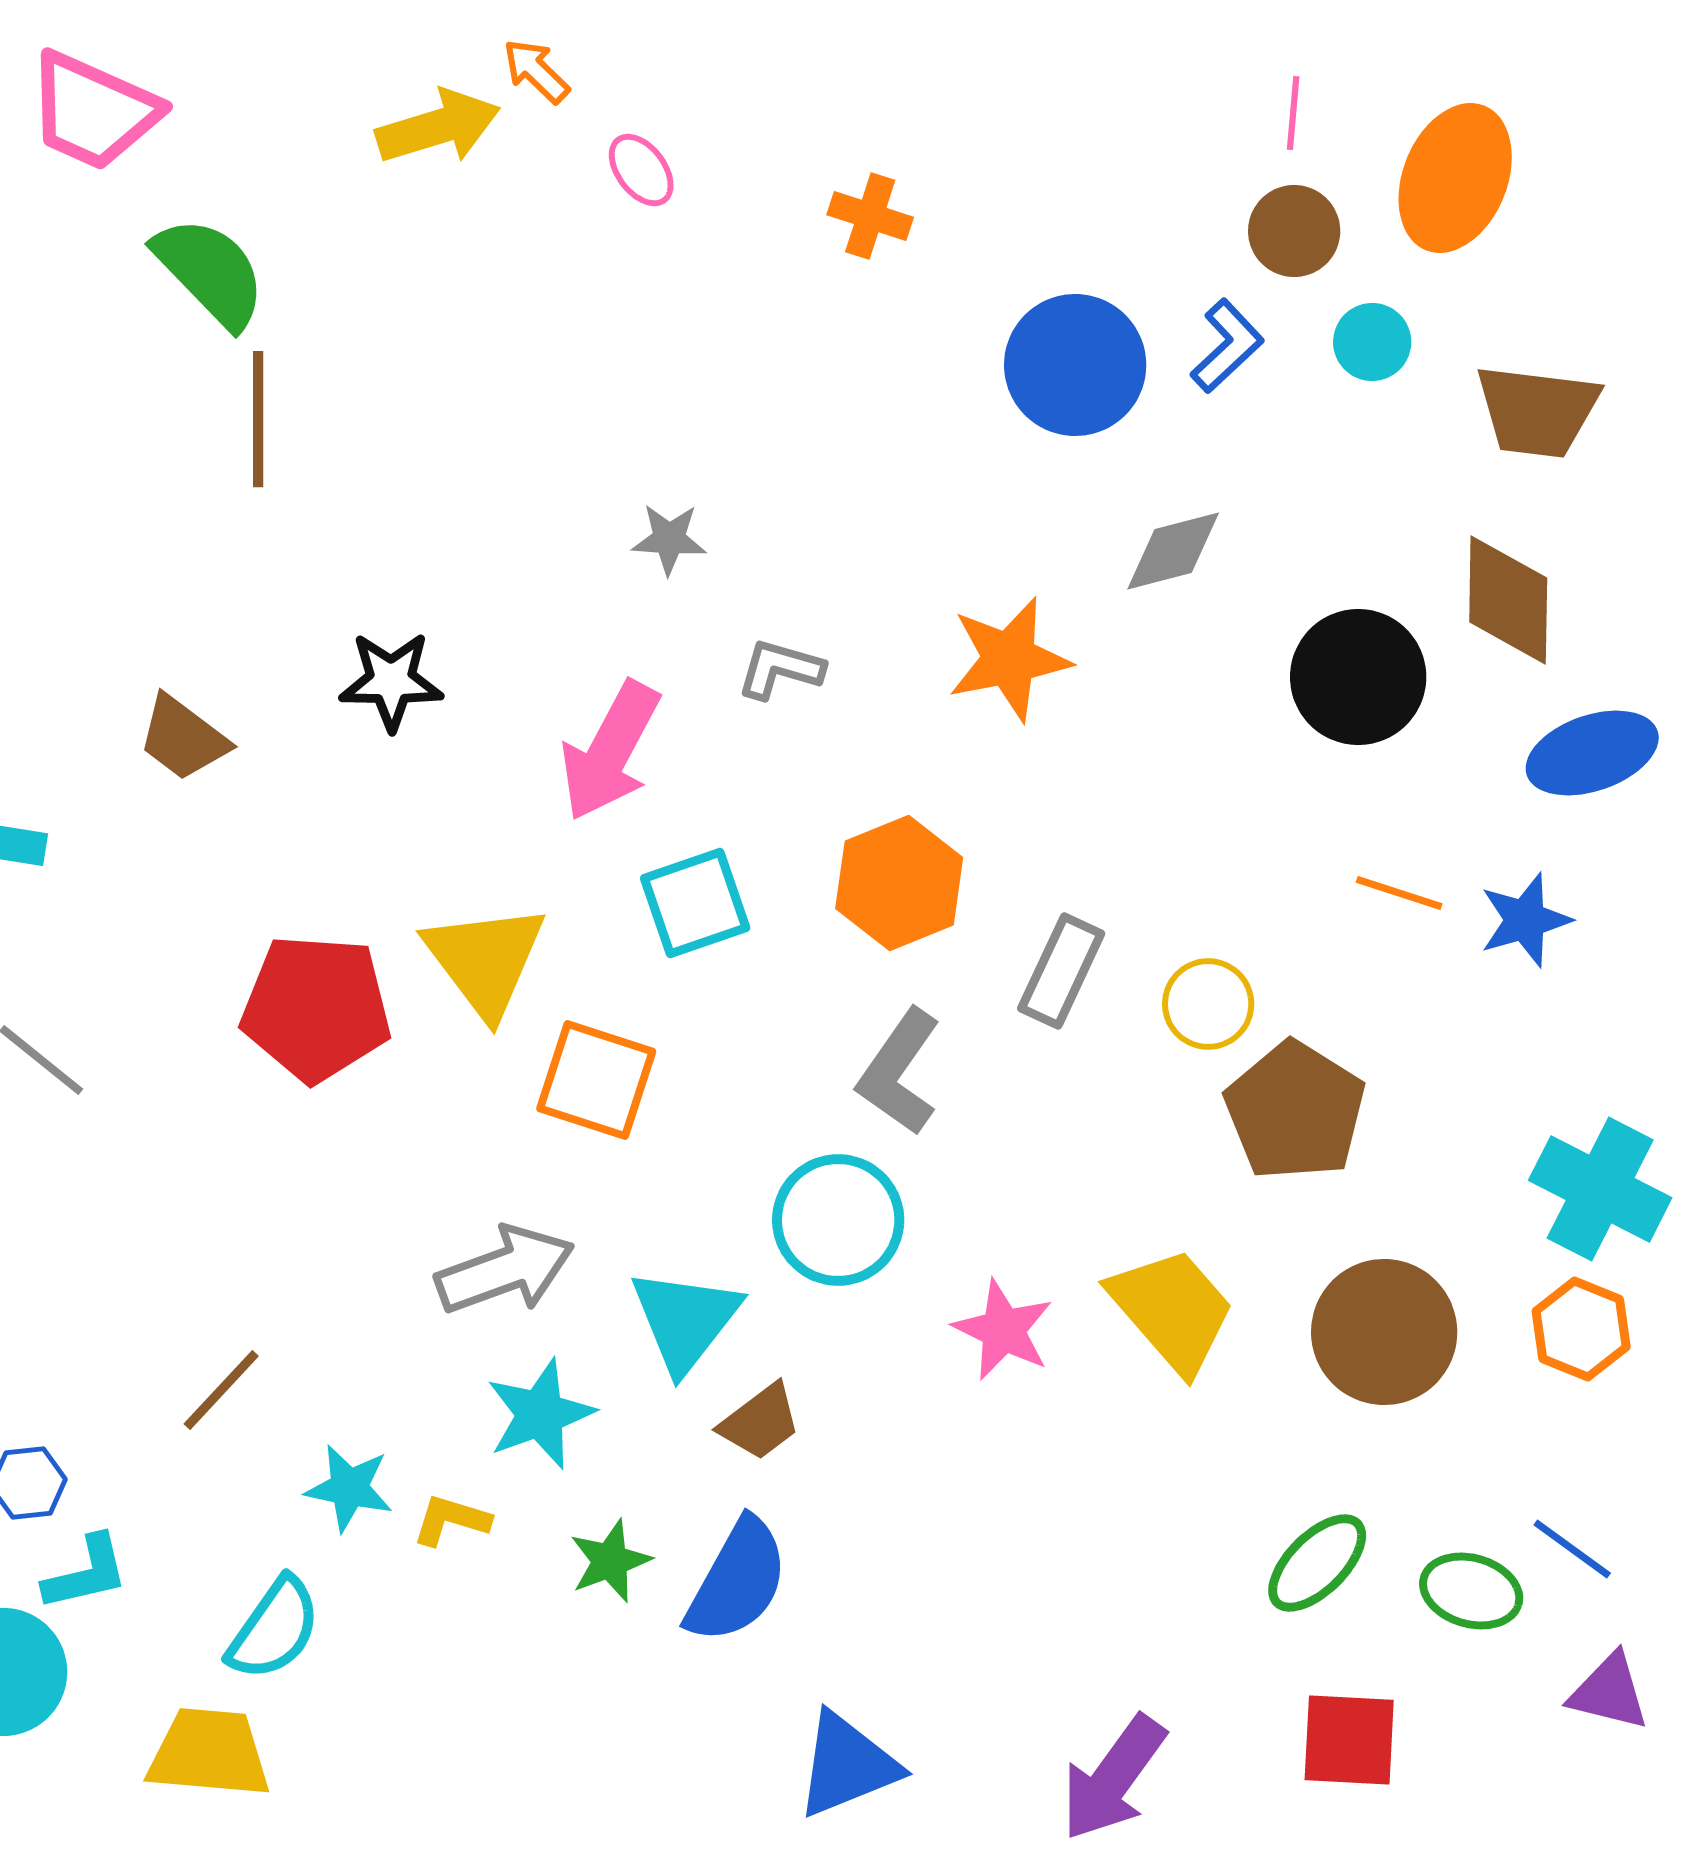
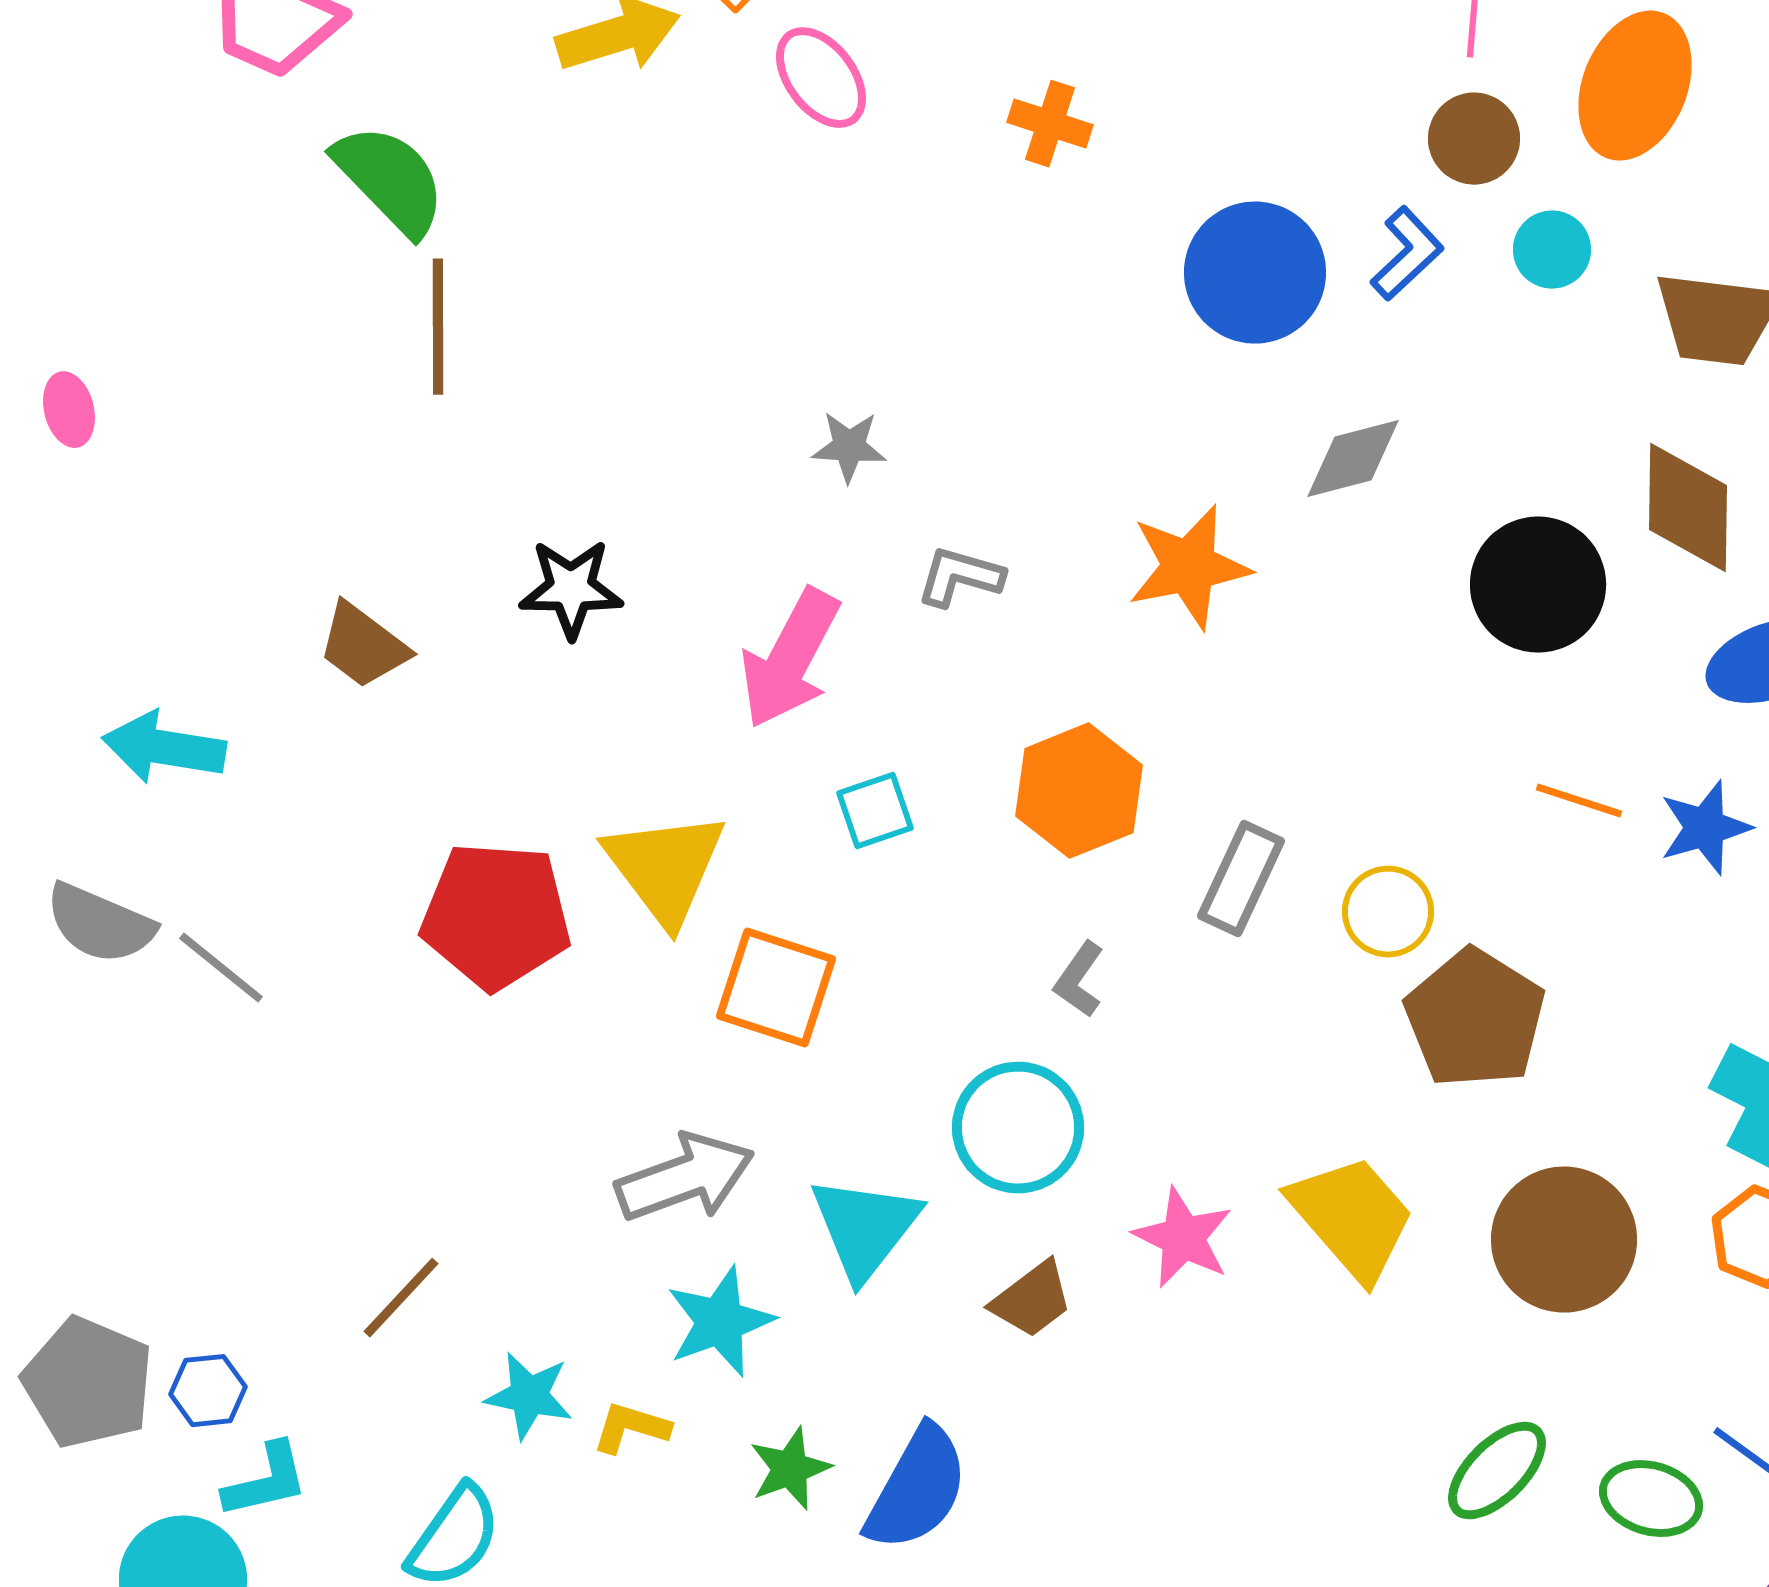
pink ellipse: (641, 170) -> (821, 78), size x1.4
cyan square: (695, 903) -> (875, 811), size x0.7
gray L-shape: (899, 1072) -> (1079, 980), size x0.6
brown trapezoid: (760, 1422) -> (1032, 1300), moved

